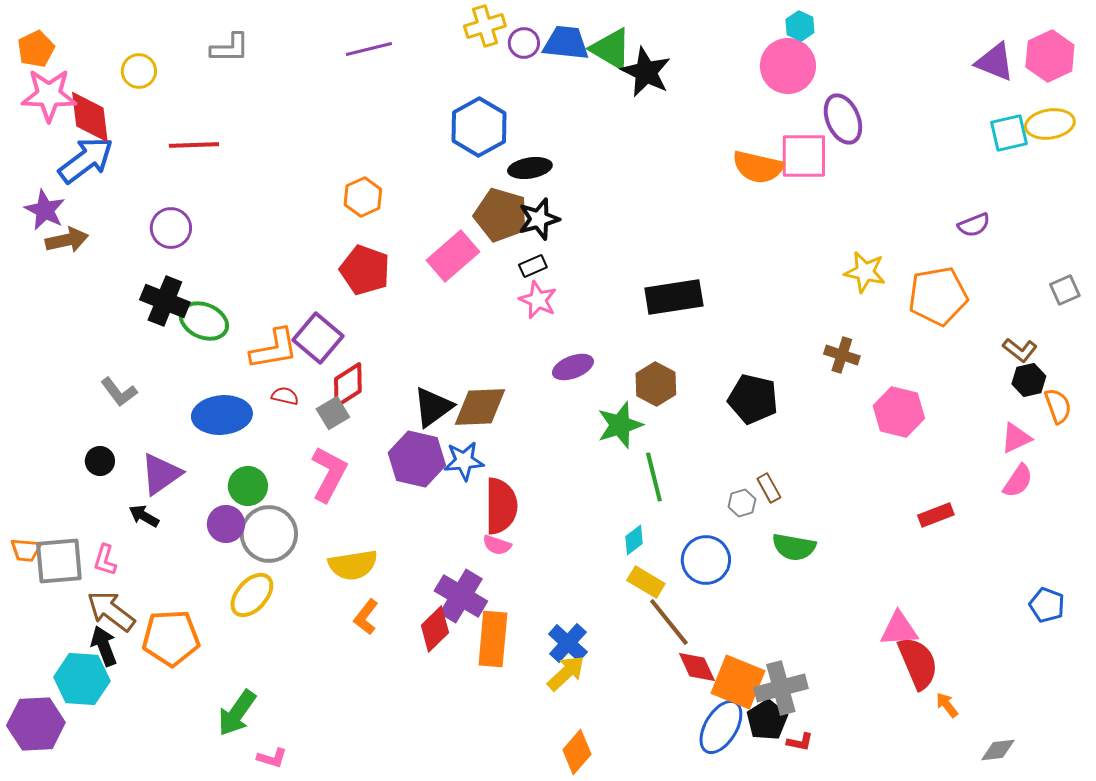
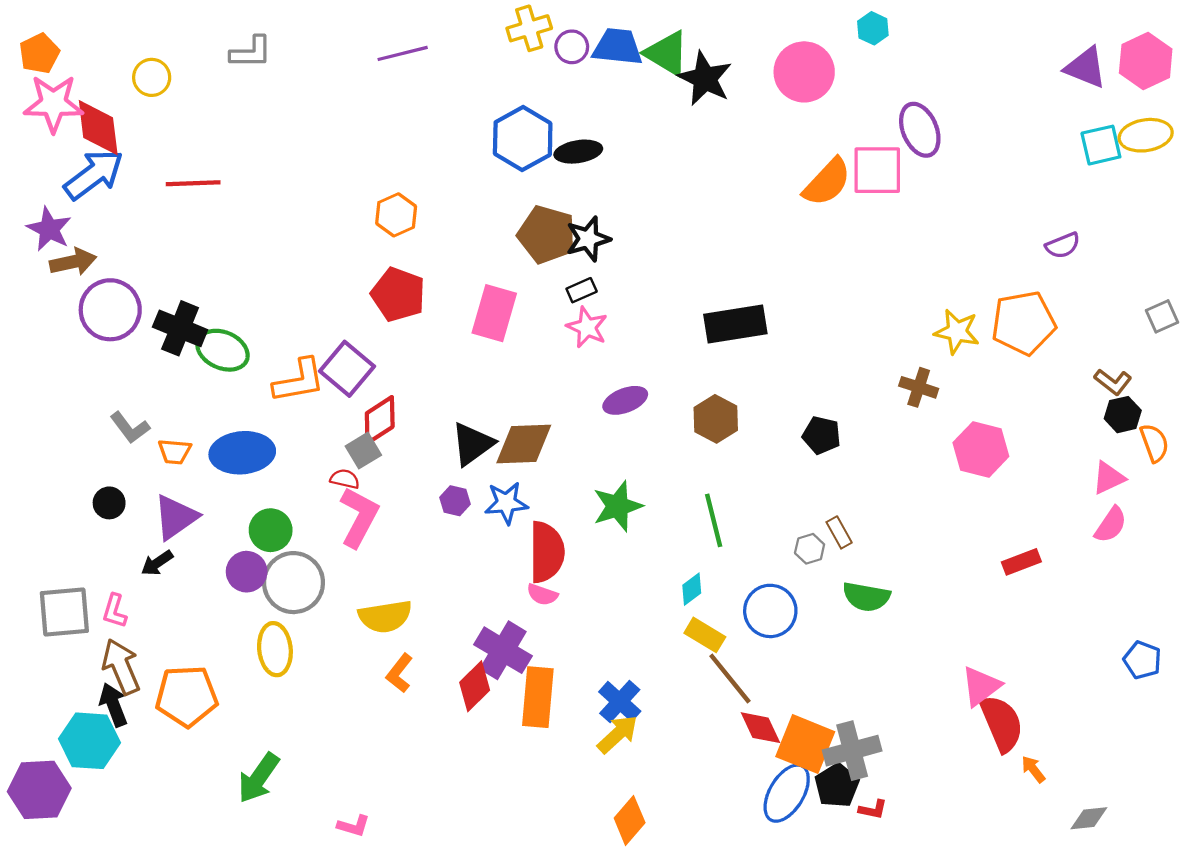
pink circle: (788, 66) -> (804, 72), moved
red line: (194, 145) -> (193, 183), moved
orange semicircle: (758, 167) -> (827, 182), turned -60
black ellipse: (530, 168) -> (578, 152), moved
purple circle: (171, 228) -> (110, 310), moved, size x1.4
pink rectangle: (453, 256) -> (494, 313), moved, turned -33
yellow star: (865, 272) -> (957, 332), moved
red semicircle: (285, 396) -> (345, 479), moved
black pentagon: (753, 399) -> (822, 435), size x0.7
green star: (620, 425) -> (618, 506), moved
purple hexagon: (417, 459) -> (455, 501), size x0.5
black arrow: (144, 516) -> (157, 563), turned -64
orange trapezoid: (26, 550) -> (175, 452), moved
yellow ellipse: (252, 595) -> (275, 649), turned -48
brown arrow: (111, 611) -> (121, 667), turned 30
pink triangle: (899, 629) -> (981, 686), turned -33
pink L-shape: (272, 758) -> (354, 826), moved

